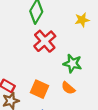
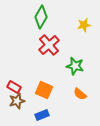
orange semicircle: (68, 88) -> (80, 94), moved

